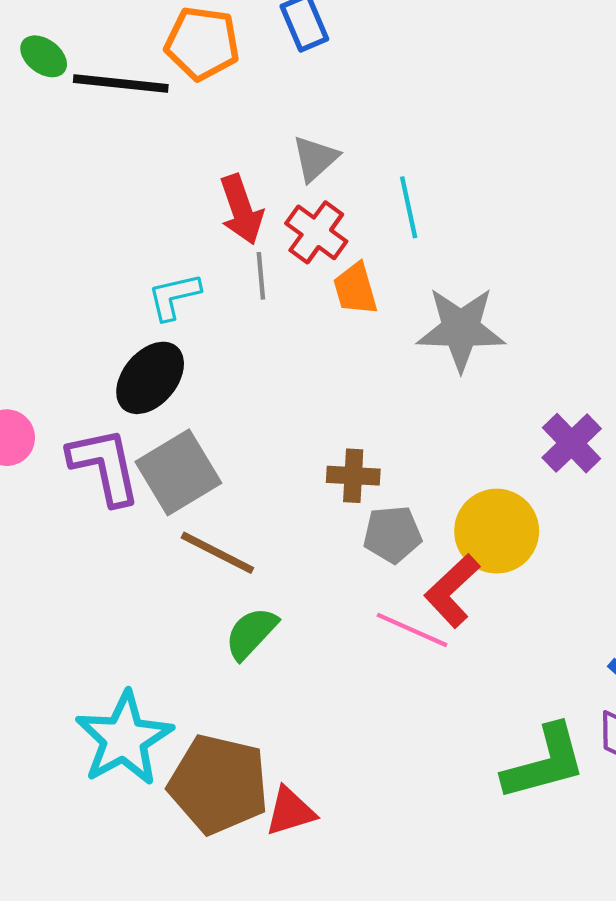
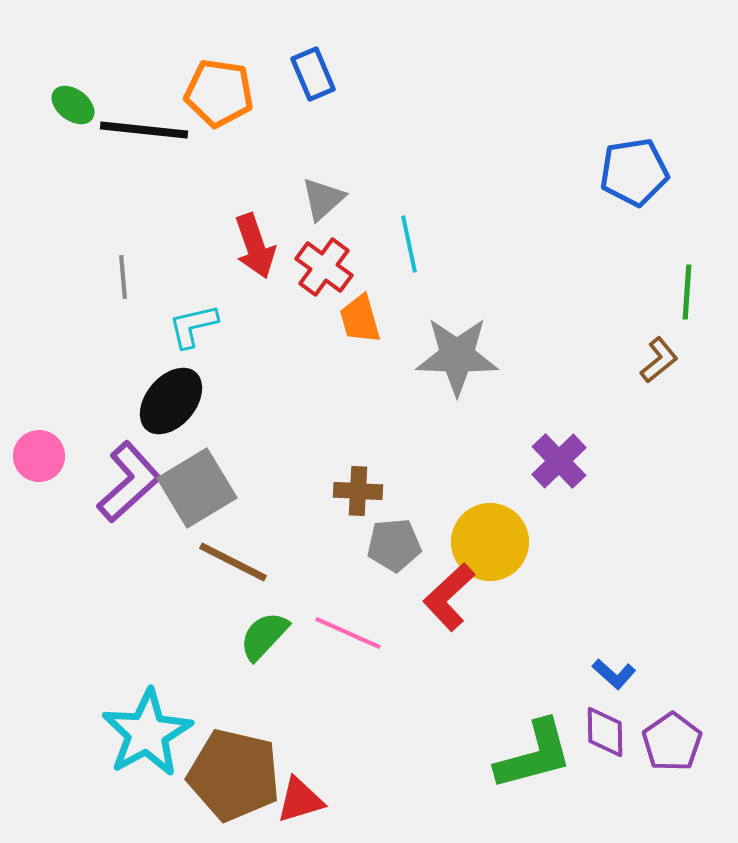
gray line: (261, 276) -> (123, 277), moved
purple L-shape: (104, 466) -> (129, 482), turned 60
pink line: (412, 630) -> (348, 633), moved

